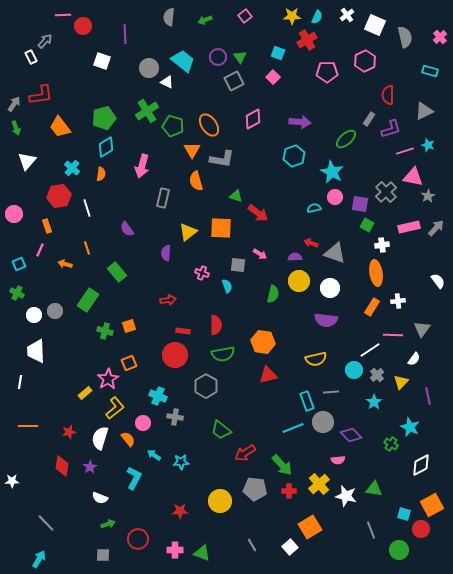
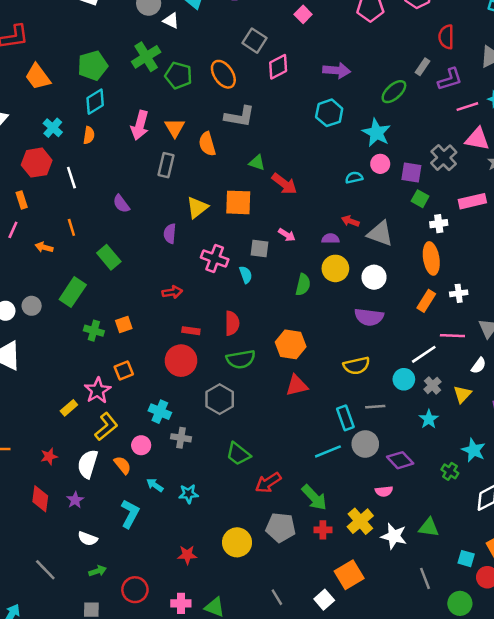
gray square: (234, 81) -> (254, 41), moved, turned -30
orange triangle: (192, 150) -> (175, 128), moved
pink cross: (202, 273) -> (215, 258), size x1.5
gray line: (46, 523) -> (45, 570), moved

